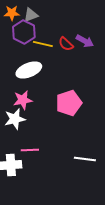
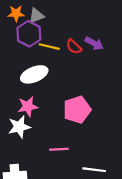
pink line: (30, 150) -> (59, 149), moved

